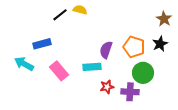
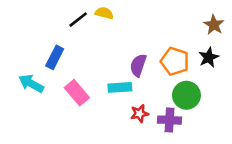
blue rectangle: (42, 44) -> (55, 57), turned -48

